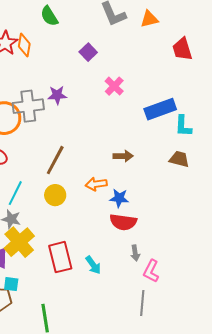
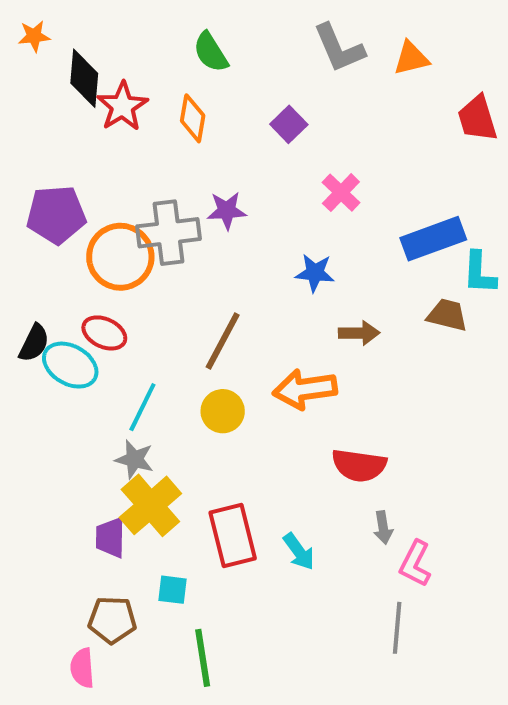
orange diamond: (24, 45) -> (193, 118), moved
brown trapezoid: (179, 159) -> (447, 315), moved
orange arrow: (96, 184) -> (305, 389), size x1.4
blue star: (119, 198) -> (315, 273), moved
cyan square: (11, 284) -> (173, 590), moved

